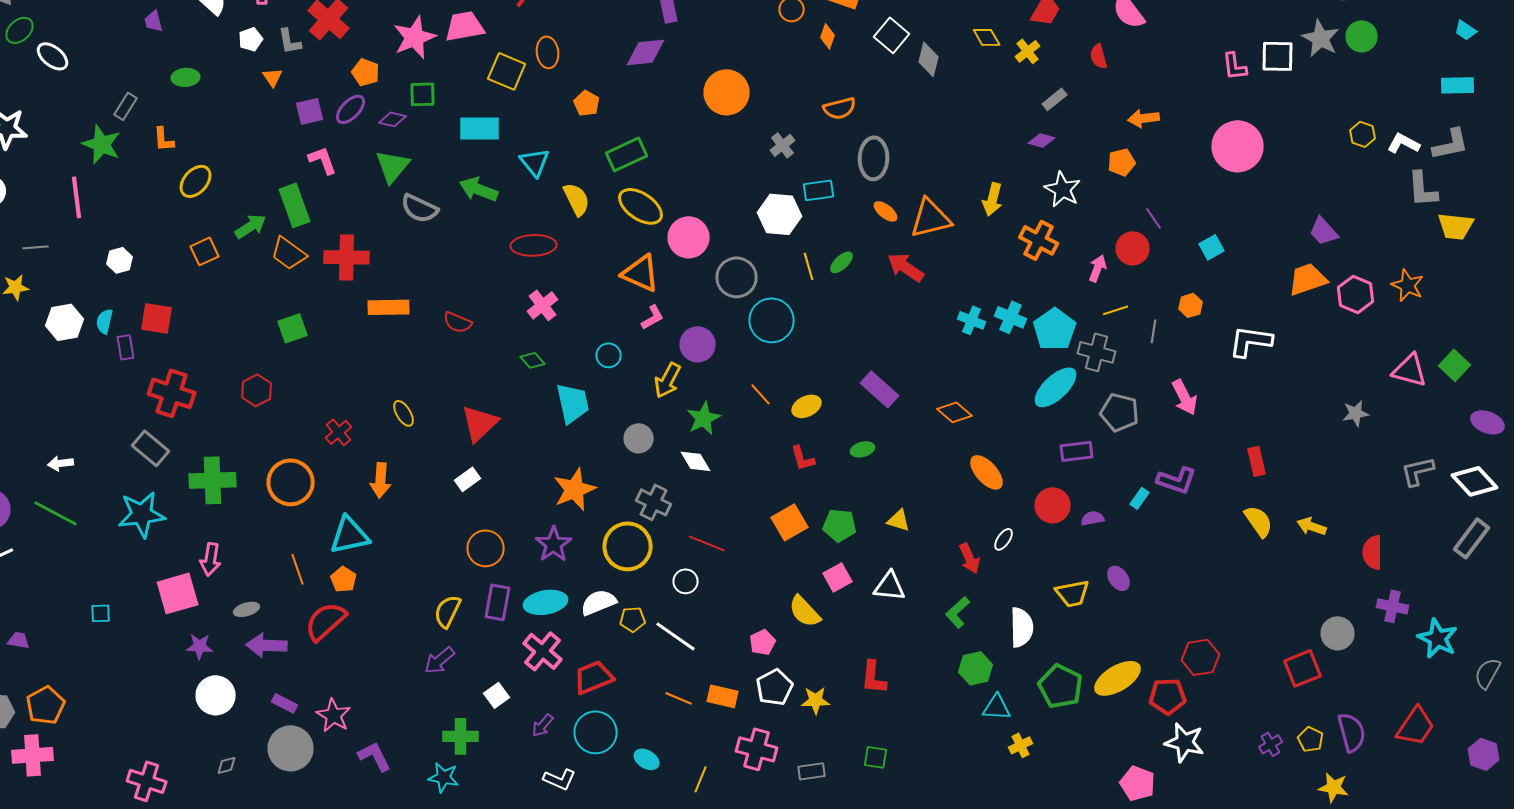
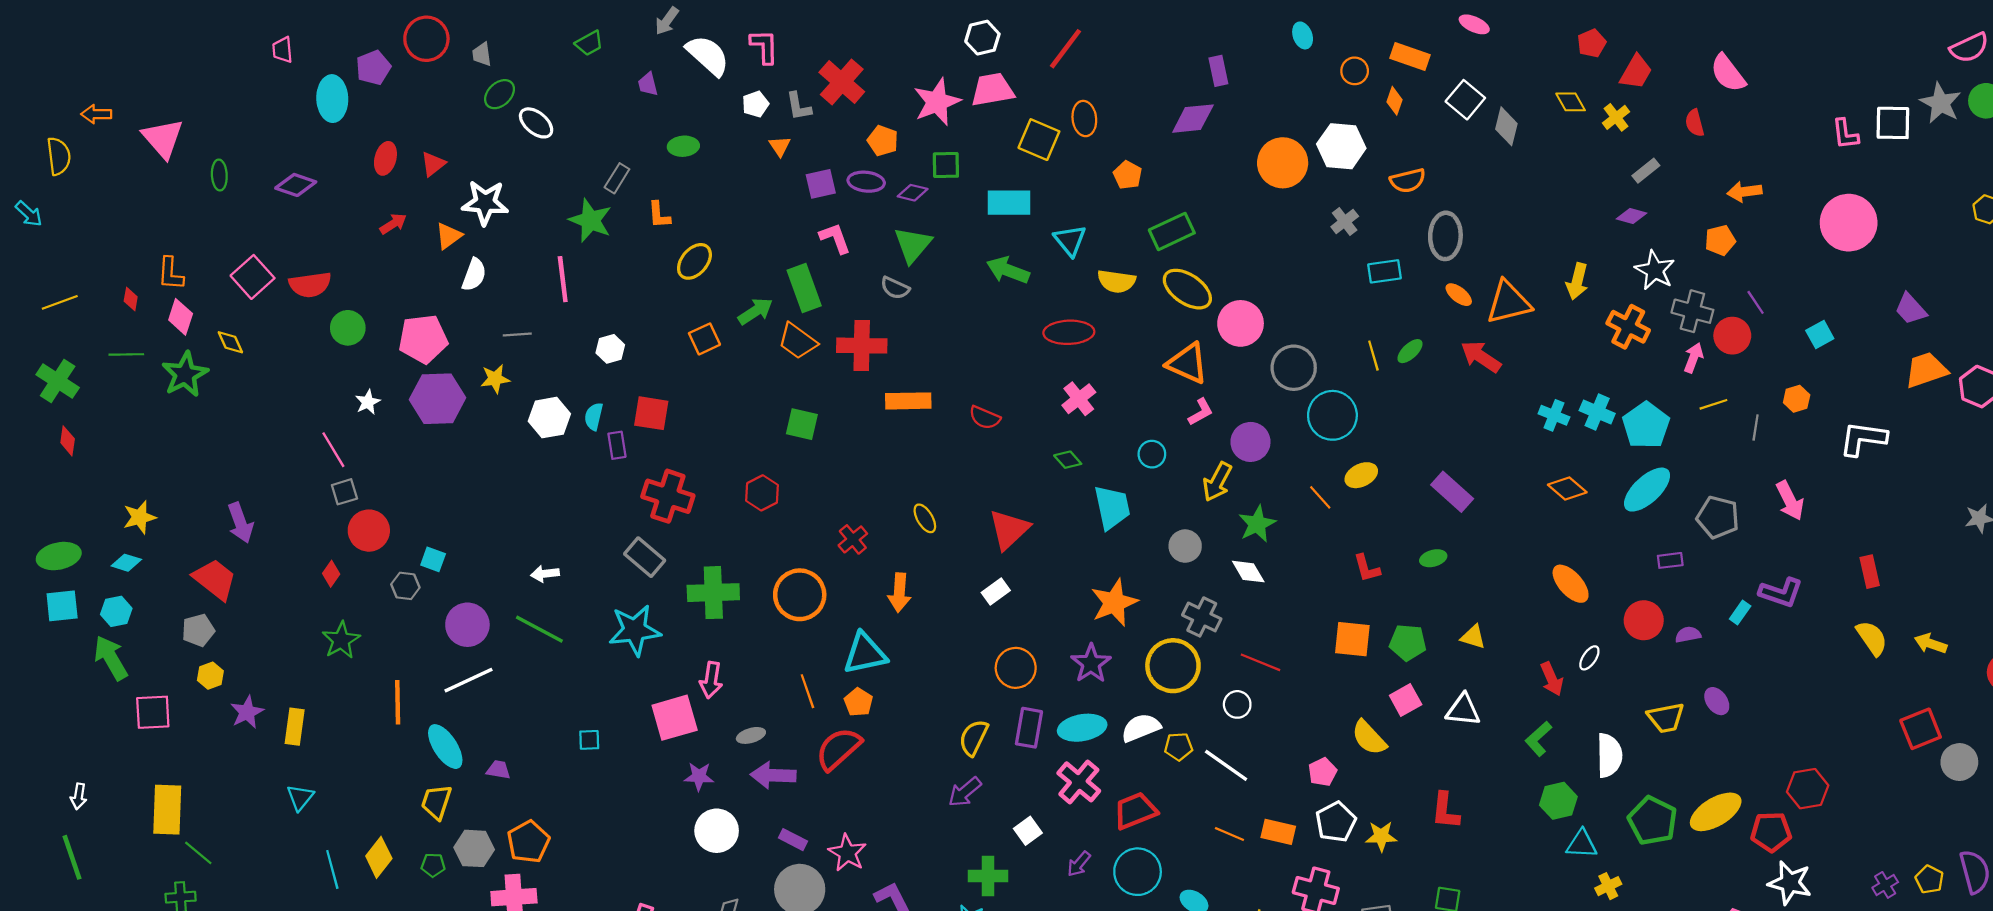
purple ellipse: (351, 109) -> (866, 182), turned 52
yellow semicircle: (577, 199) -> (1116, 281), turned 124
gray semicircle: (420, 208) -> (895, 288), moved, size x0.7
white hexagon: (780, 214) -> (1341, 146), moved
purple trapezoid: (1324, 231) -> (1911, 309), moved
green square: (293, 328) -> (802, 424), turned 32
gray cross: (1097, 352) -> (1692, 311), moved
yellow ellipse: (807, 406) -> (1361, 475), moved
orange diamond: (955, 412) -> (1567, 488), moved
purple rectangle: (1077, 451) -> (1670, 560), size x0.7
orange square: (790, 522) -> (1352, 639), turned 36
red square: (1303, 668) -> (1921, 729), moved

